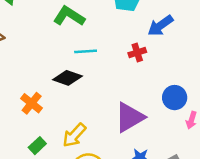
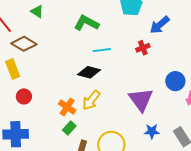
orange cross: (32, 103) -> (67, 107), moved
purple triangle: (130, 117) -> (141, 100), turned -32
yellow arrow: (74, 135) -> (91, 100), moved

